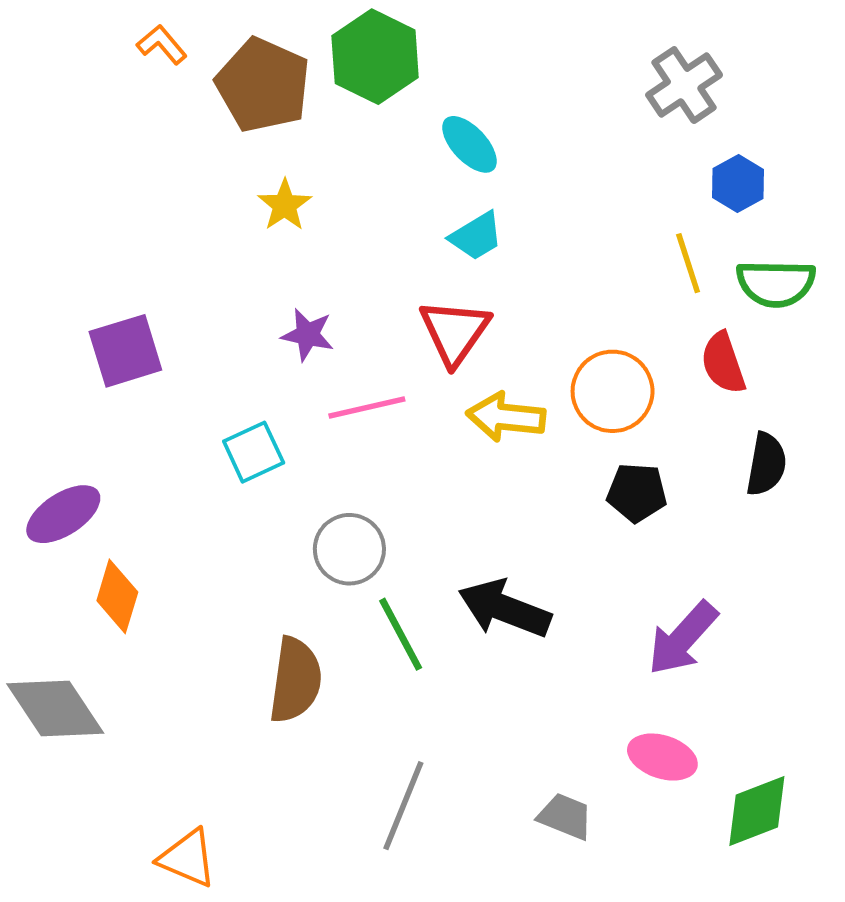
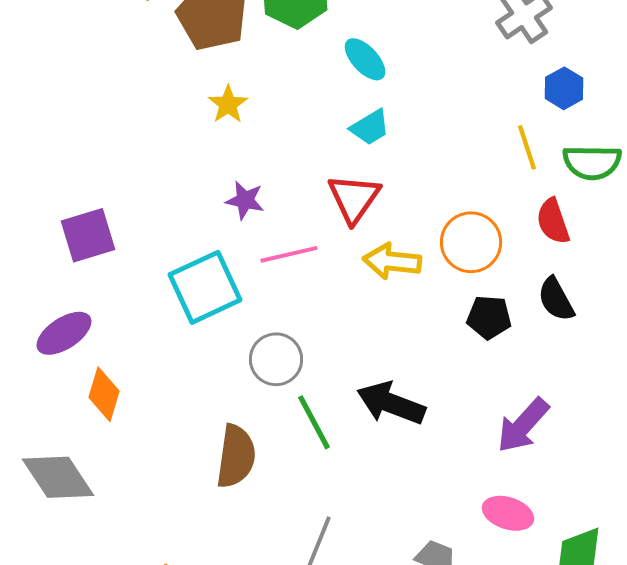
purple square: (125, 351) -> (88, 235), moved
cyan square: (254, 452) -> (205, 287), size x1.6
black semicircle: (766, 464) -> (556, 299), moved, turned 141

